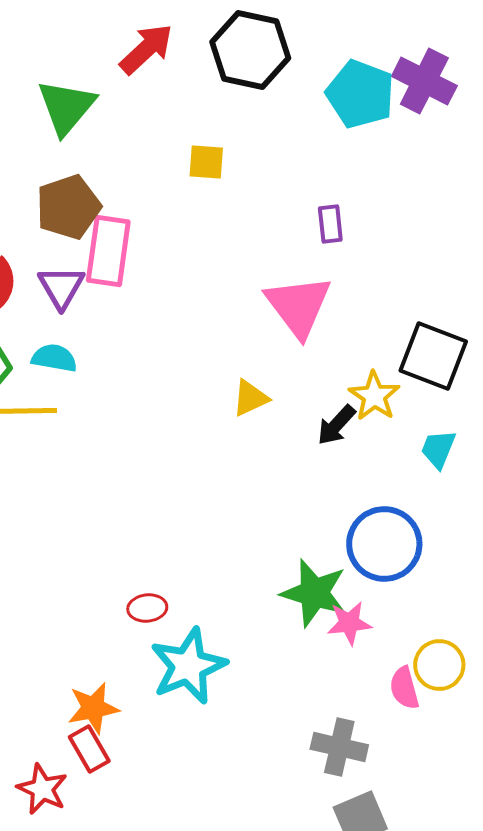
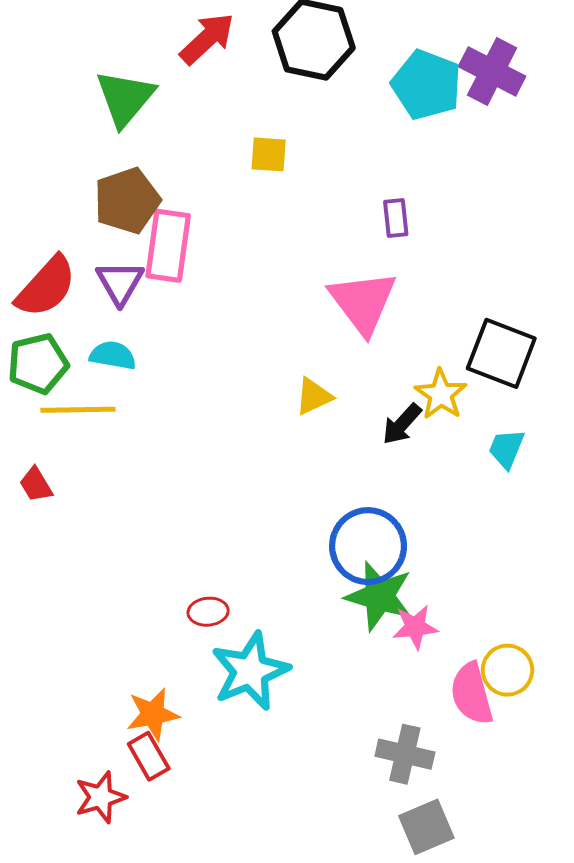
blue circle: (384, 544) -> (368, 546), moved
pink semicircle: (404, 688) -> (472, 694), size x1.4
red star: (42, 789) -> (100, 797), turned 30

